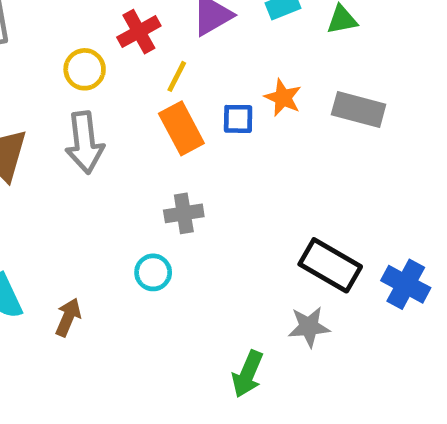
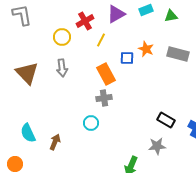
orange rectangle: (181, 128) -> (106, 74), moved
gray arrow: (85, 143) -> (62, 68), size x0.7
black rectangle: (330, 265) -> (166, 120), size x0.7

